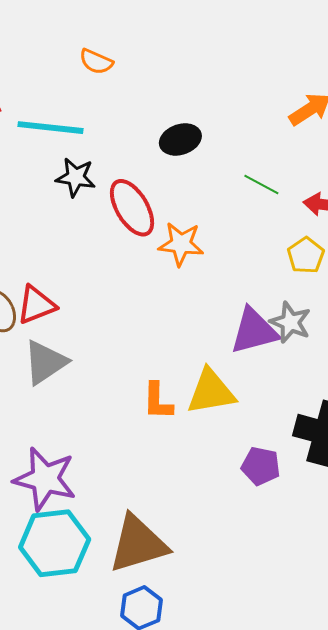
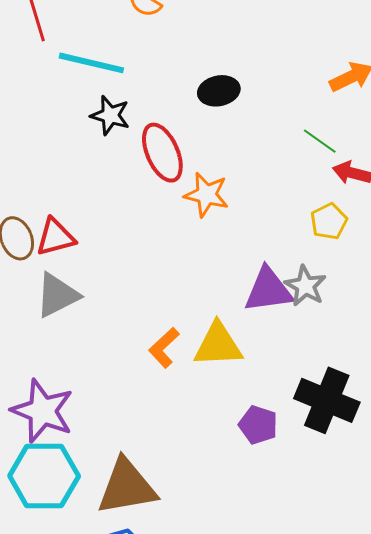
green line: (261, 185) -> (320, 141), moved
orange L-shape: (158, 401) -> (164, 348), turned 39

